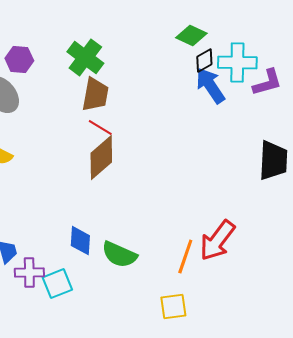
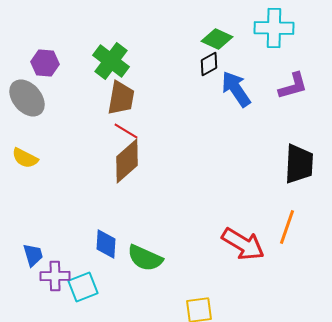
black diamond: (204, 61) -> (209, 64), moved
cyan cross: (237, 63) -> (274, 28), moved
red arrow: (217, 241) -> (243, 244), turned -96
orange line: (185, 257) -> (287, 227), moved

